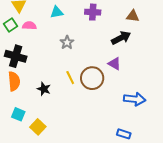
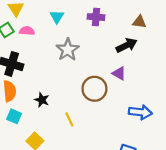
cyan triangle: (57, 12) -> (57, 17), turned -48
gray star: (67, 42) -> (68, 50), size x1.5
yellow line: (70, 78) -> (69, 119), moved
cyan square: (18, 114) -> (14, 116), moved

